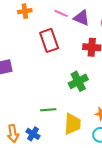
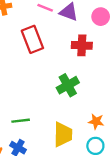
green line: (48, 110) -> (21, 121), moved

